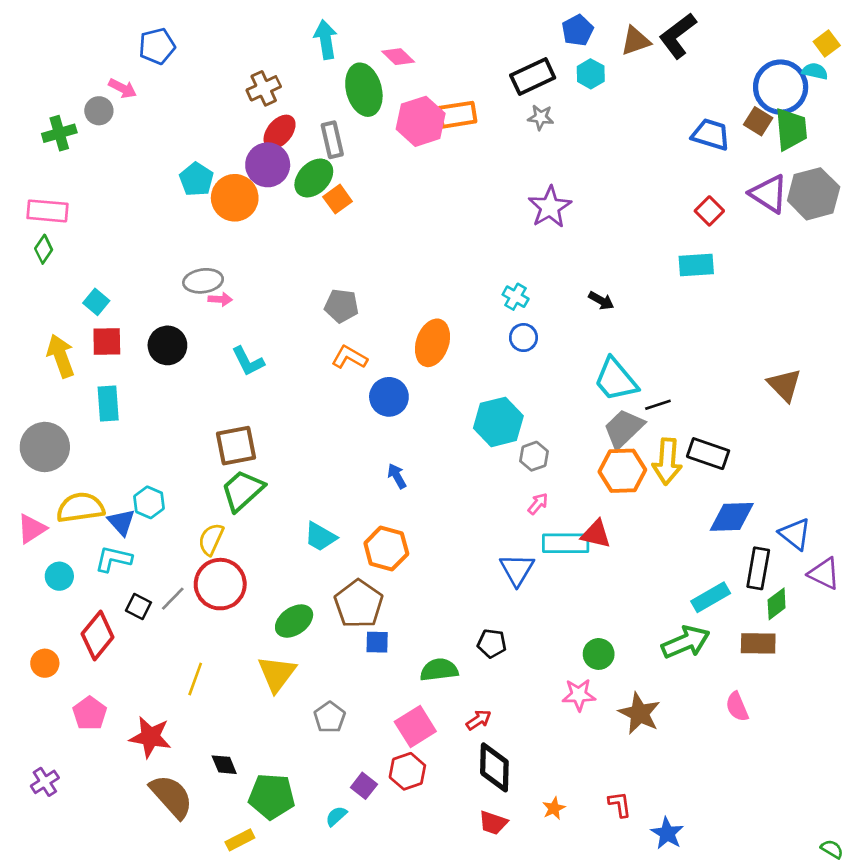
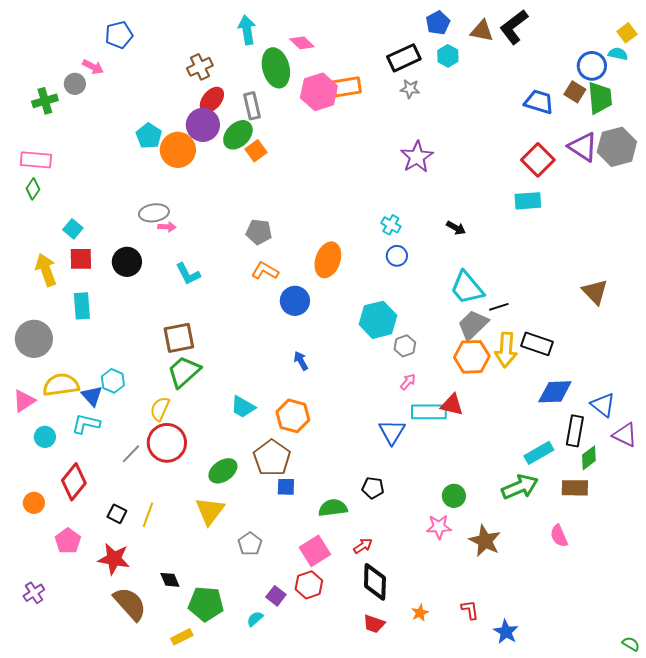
brown triangle: (636, 41) -> (482, 31), turned 30
blue circle: (781, 87) -> (592, 66), size x0.7
red square: (709, 211) -> (538, 160), size x1.5
black square: (138, 607) -> (117, 514), moved

